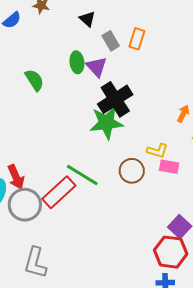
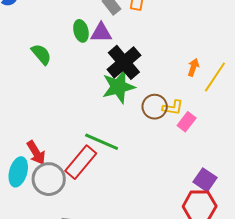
purple triangle: (97, 67) -> (101, 33), turned -40
pink rectangle: (169, 167) -> (187, 122), turned -54
brown circle: (132, 171) -> (155, 107), moved

